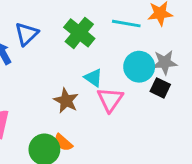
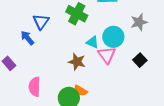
cyan circle: (139, 67) -> (113, 37), moved
black square: (160, 88) -> (140, 60), moved, turned 32

